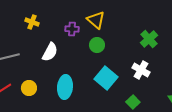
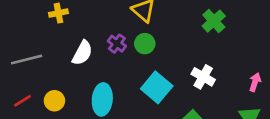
yellow cross: (32, 22) -> (58, 13), turned -32
purple cross: (72, 29) -> (117, 44), moved, turned 32
green cross: (149, 39) -> (214, 21), moved

